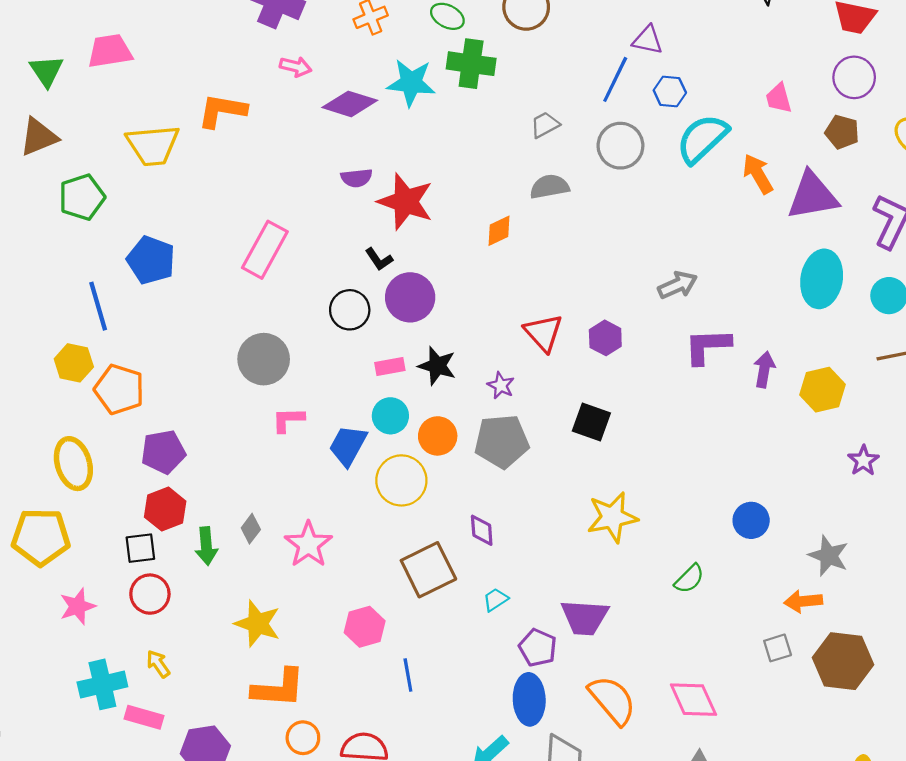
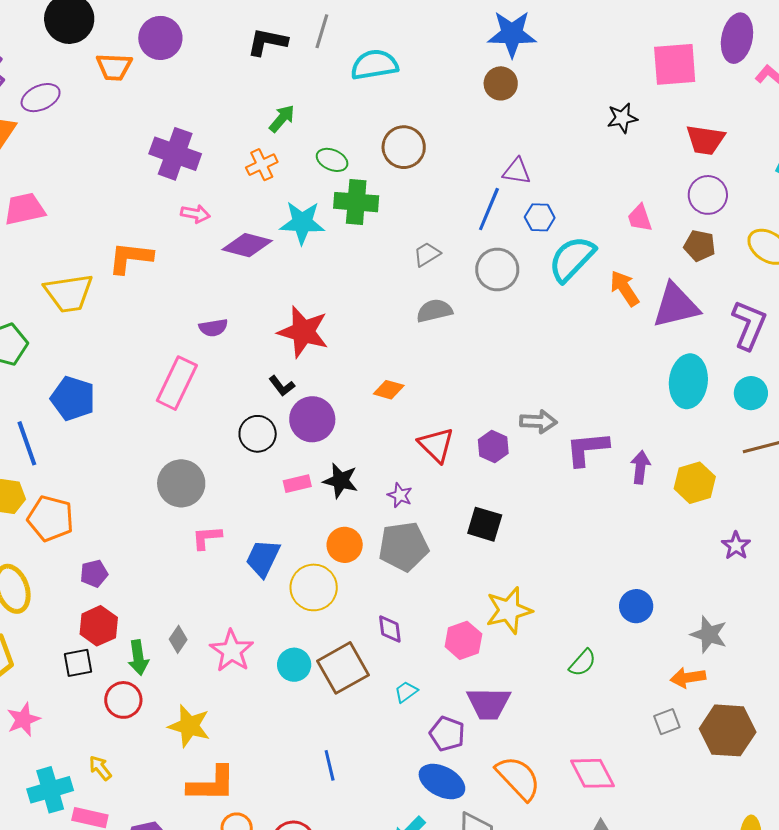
purple semicircle: (357, 178) -> (213, 328), moved
orange diamond: (499, 231) -> (389, 390), moved, turned 44
gray arrow: (678, 285) -> (538, 422), moved, turned 30
cyan circle: (390, 416) -> (294, 665), moved
purple pentagon: (163, 452) -> (94, 574), size x0.7
red circle: (150, 594) -> (123, 700), moved
pink hexagon: (365, 627) -> (463, 640), moved
blue ellipse: (529, 699) -> (442, 782), turned -57

